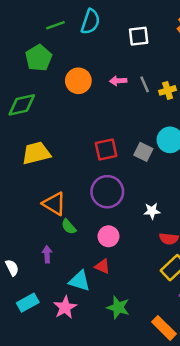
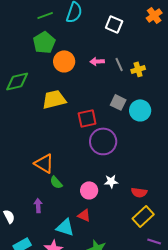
white square: (139, 36) -> (114, 24), turned 30
green pentagon: (39, 58) -> (44, 42), moved
gray square: (143, 152) -> (118, 102), moved
yellow trapezoid: (36, 153) -> (54, 99), moved
purple circle: (107, 192) -> (103, 141), moved
white star: (152, 211) -> (111, 181), moved

